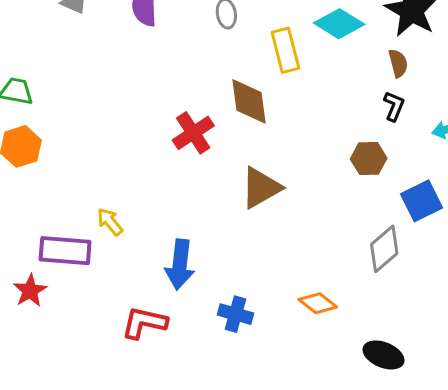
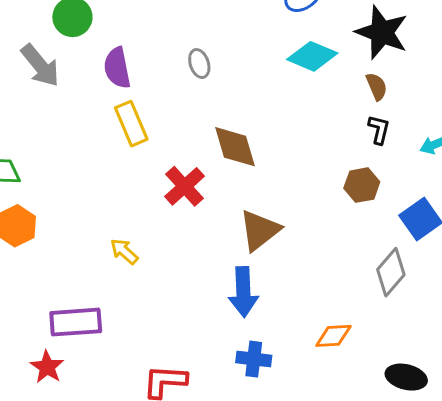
yellow rectangle: (285, 50) -> (131, 124), moved
yellow arrow: (110, 222) -> (124, 251), moved
blue arrow: (180, 265) -> (243, 292), moved
orange diamond: (318, 303) -> (333, 336), turned -33

